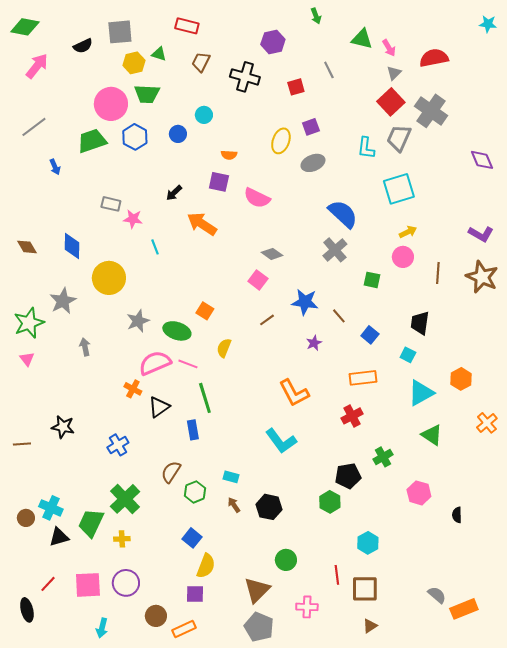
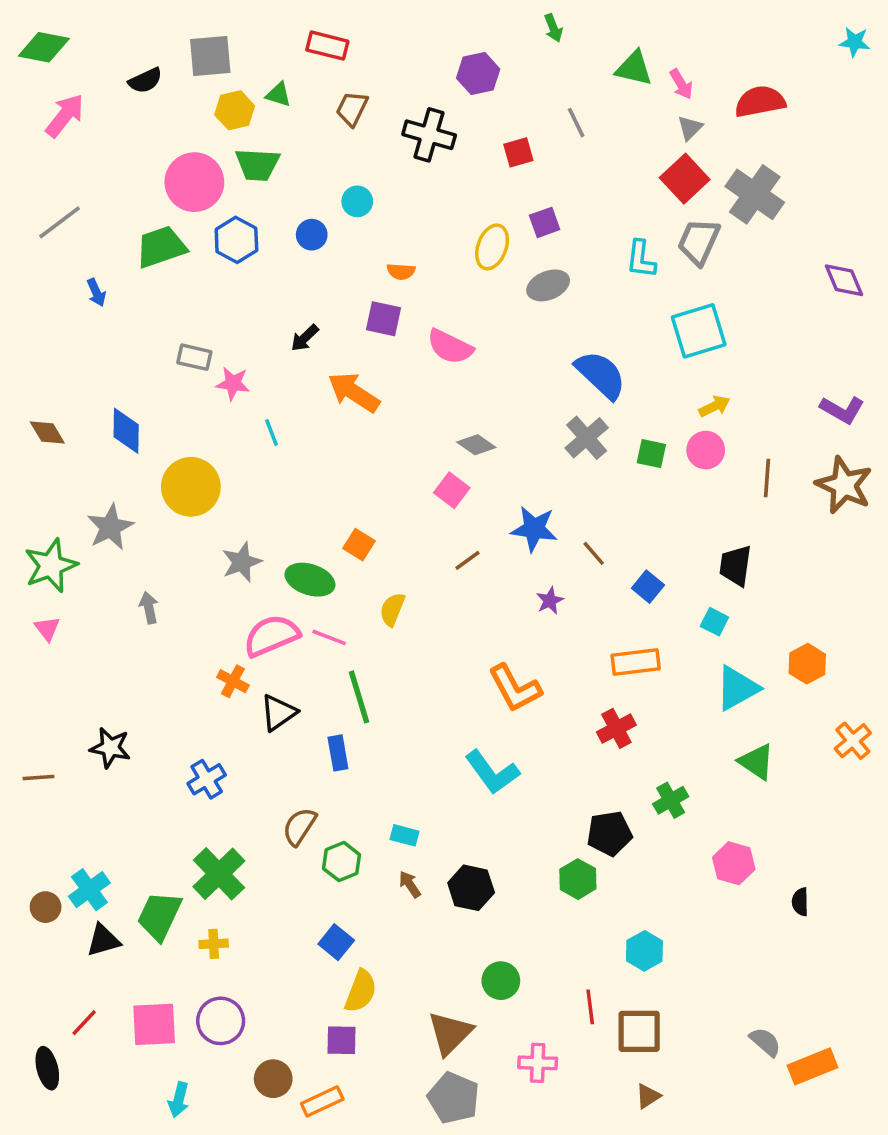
green square: (372, 280) -> (651, 454), moved
cyan cross: (51, 508) -> (89, 890), turned 30

